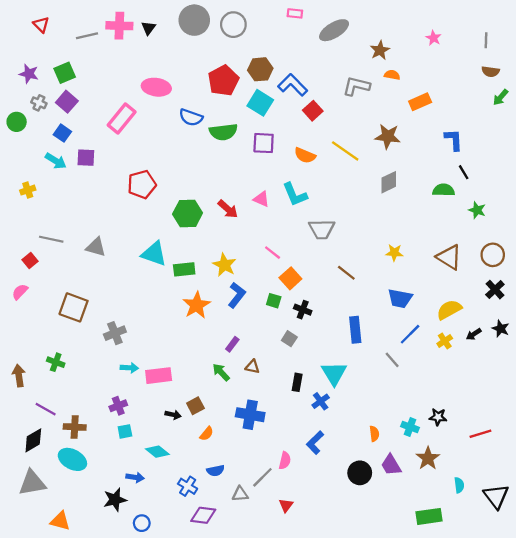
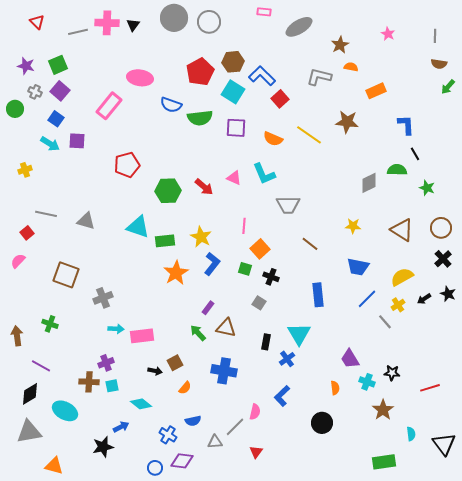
gray diamond: (389, 182) -> (369, 183), moved
pink line: (273, 253) -> (244, 226), turned 56
gray line: (392, 360) -> (385, 322), moved
brown triangle: (252, 367) -> (226, 328), size x1.5
brown cross: (75, 427) -> (89, 382), moved
purple trapezoid: (391, 465) -> (350, 359), moved
blue arrow: (135, 477) -> (121, 427), turned -35
blue circle: (142, 523) -> (155, 468), moved

